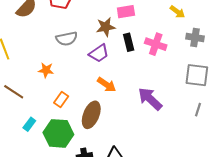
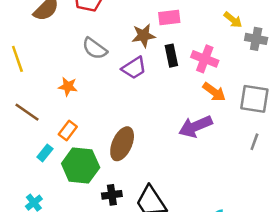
gray cross: (195, 38) -> (256, 39), moved
gray semicircle: (67, 39) -> (95, 48), turned 45
orange arrow: (107, 85) -> (214, 92), moved
orange rectangle: (61, 99) -> (68, 131), moved
purple arrow: (150, 99) -> (196, 126), turned -68

